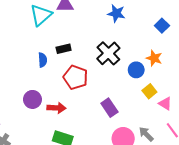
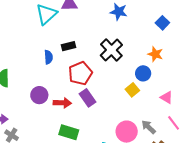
blue circle: (136, 70) -> (143, 73), moved
red pentagon: (76, 77) -> (80, 73), turned 30
yellow square: (149, 91) -> (132, 90), moved
purple rectangle: (109, 108) -> (87, 98), moved

